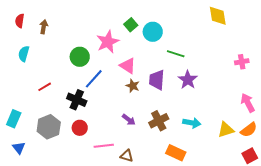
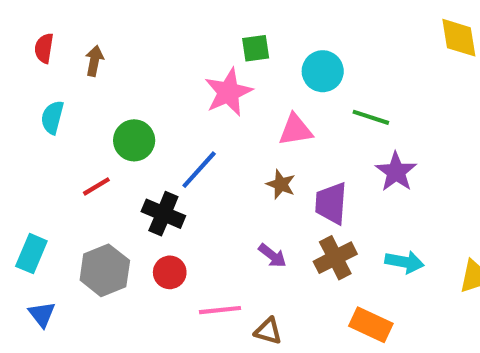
green square: (131, 25) -> (256, 48), moved, turned 32
green circle: (80, 57) -> (134, 140), moved
pink triangle: (128, 66) -> (295, 130), moved, turned -42
purple trapezoid: (157, 80) -> (331, 203), moved

